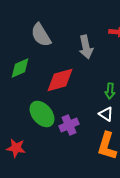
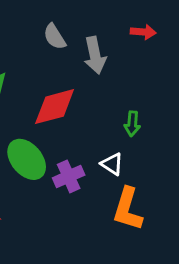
gray semicircle: (41, 35) -> (55, 37), moved, size x0.7
white triangle: (106, 114) -> (112, 164), moved

